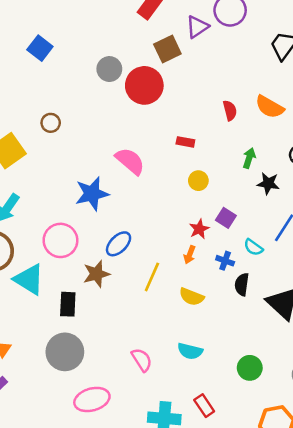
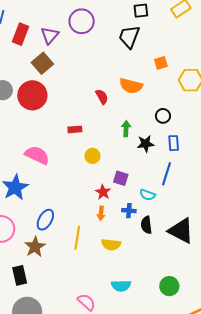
purple triangle: (197, 27) -> (50, 35), moved

